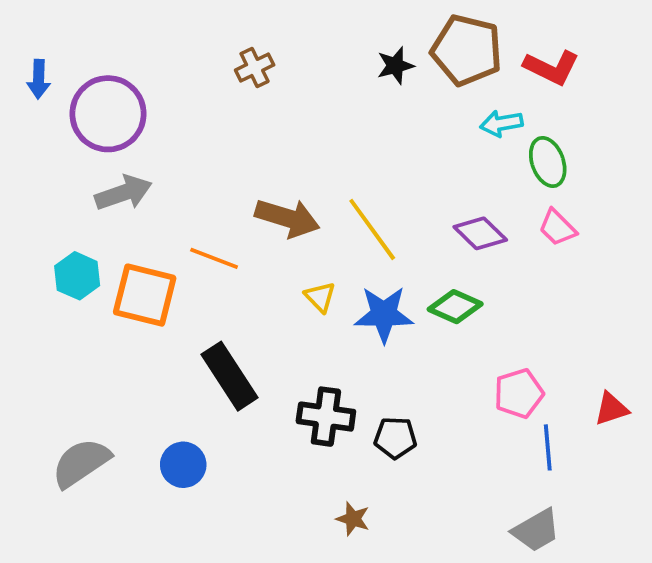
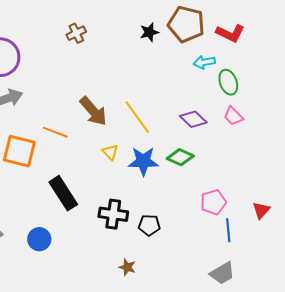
brown arrow: (287, 218) -> (93, 111), turned 32
red triangle: (611, 409) -> (261, 210), turned -30

